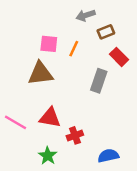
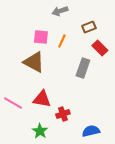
gray arrow: (86, 15) -> (60, 11), moved
brown triangle: (40, 74) -> (34, 62), turned 35

